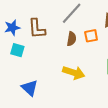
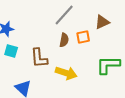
brown L-shape: (37, 29) -> (39, 58), moved

